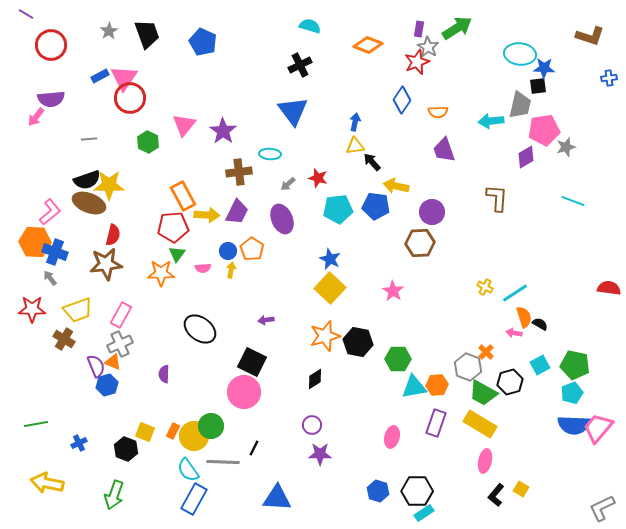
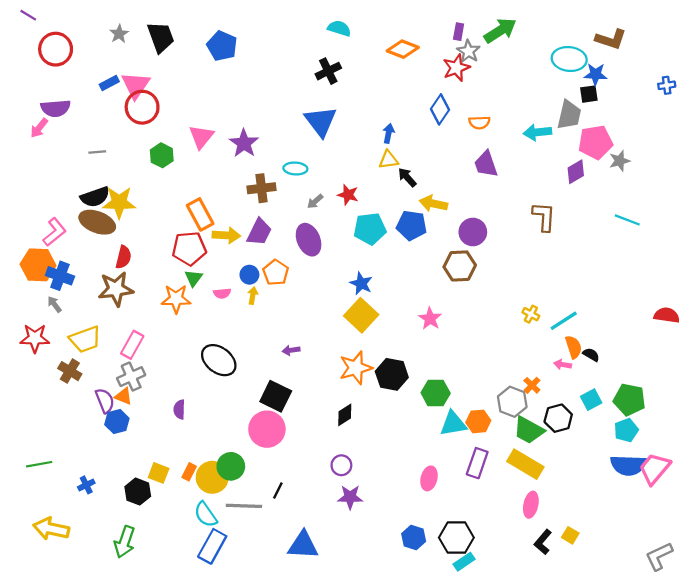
brown L-shape: (590, 36) -> (611, 39), moved

